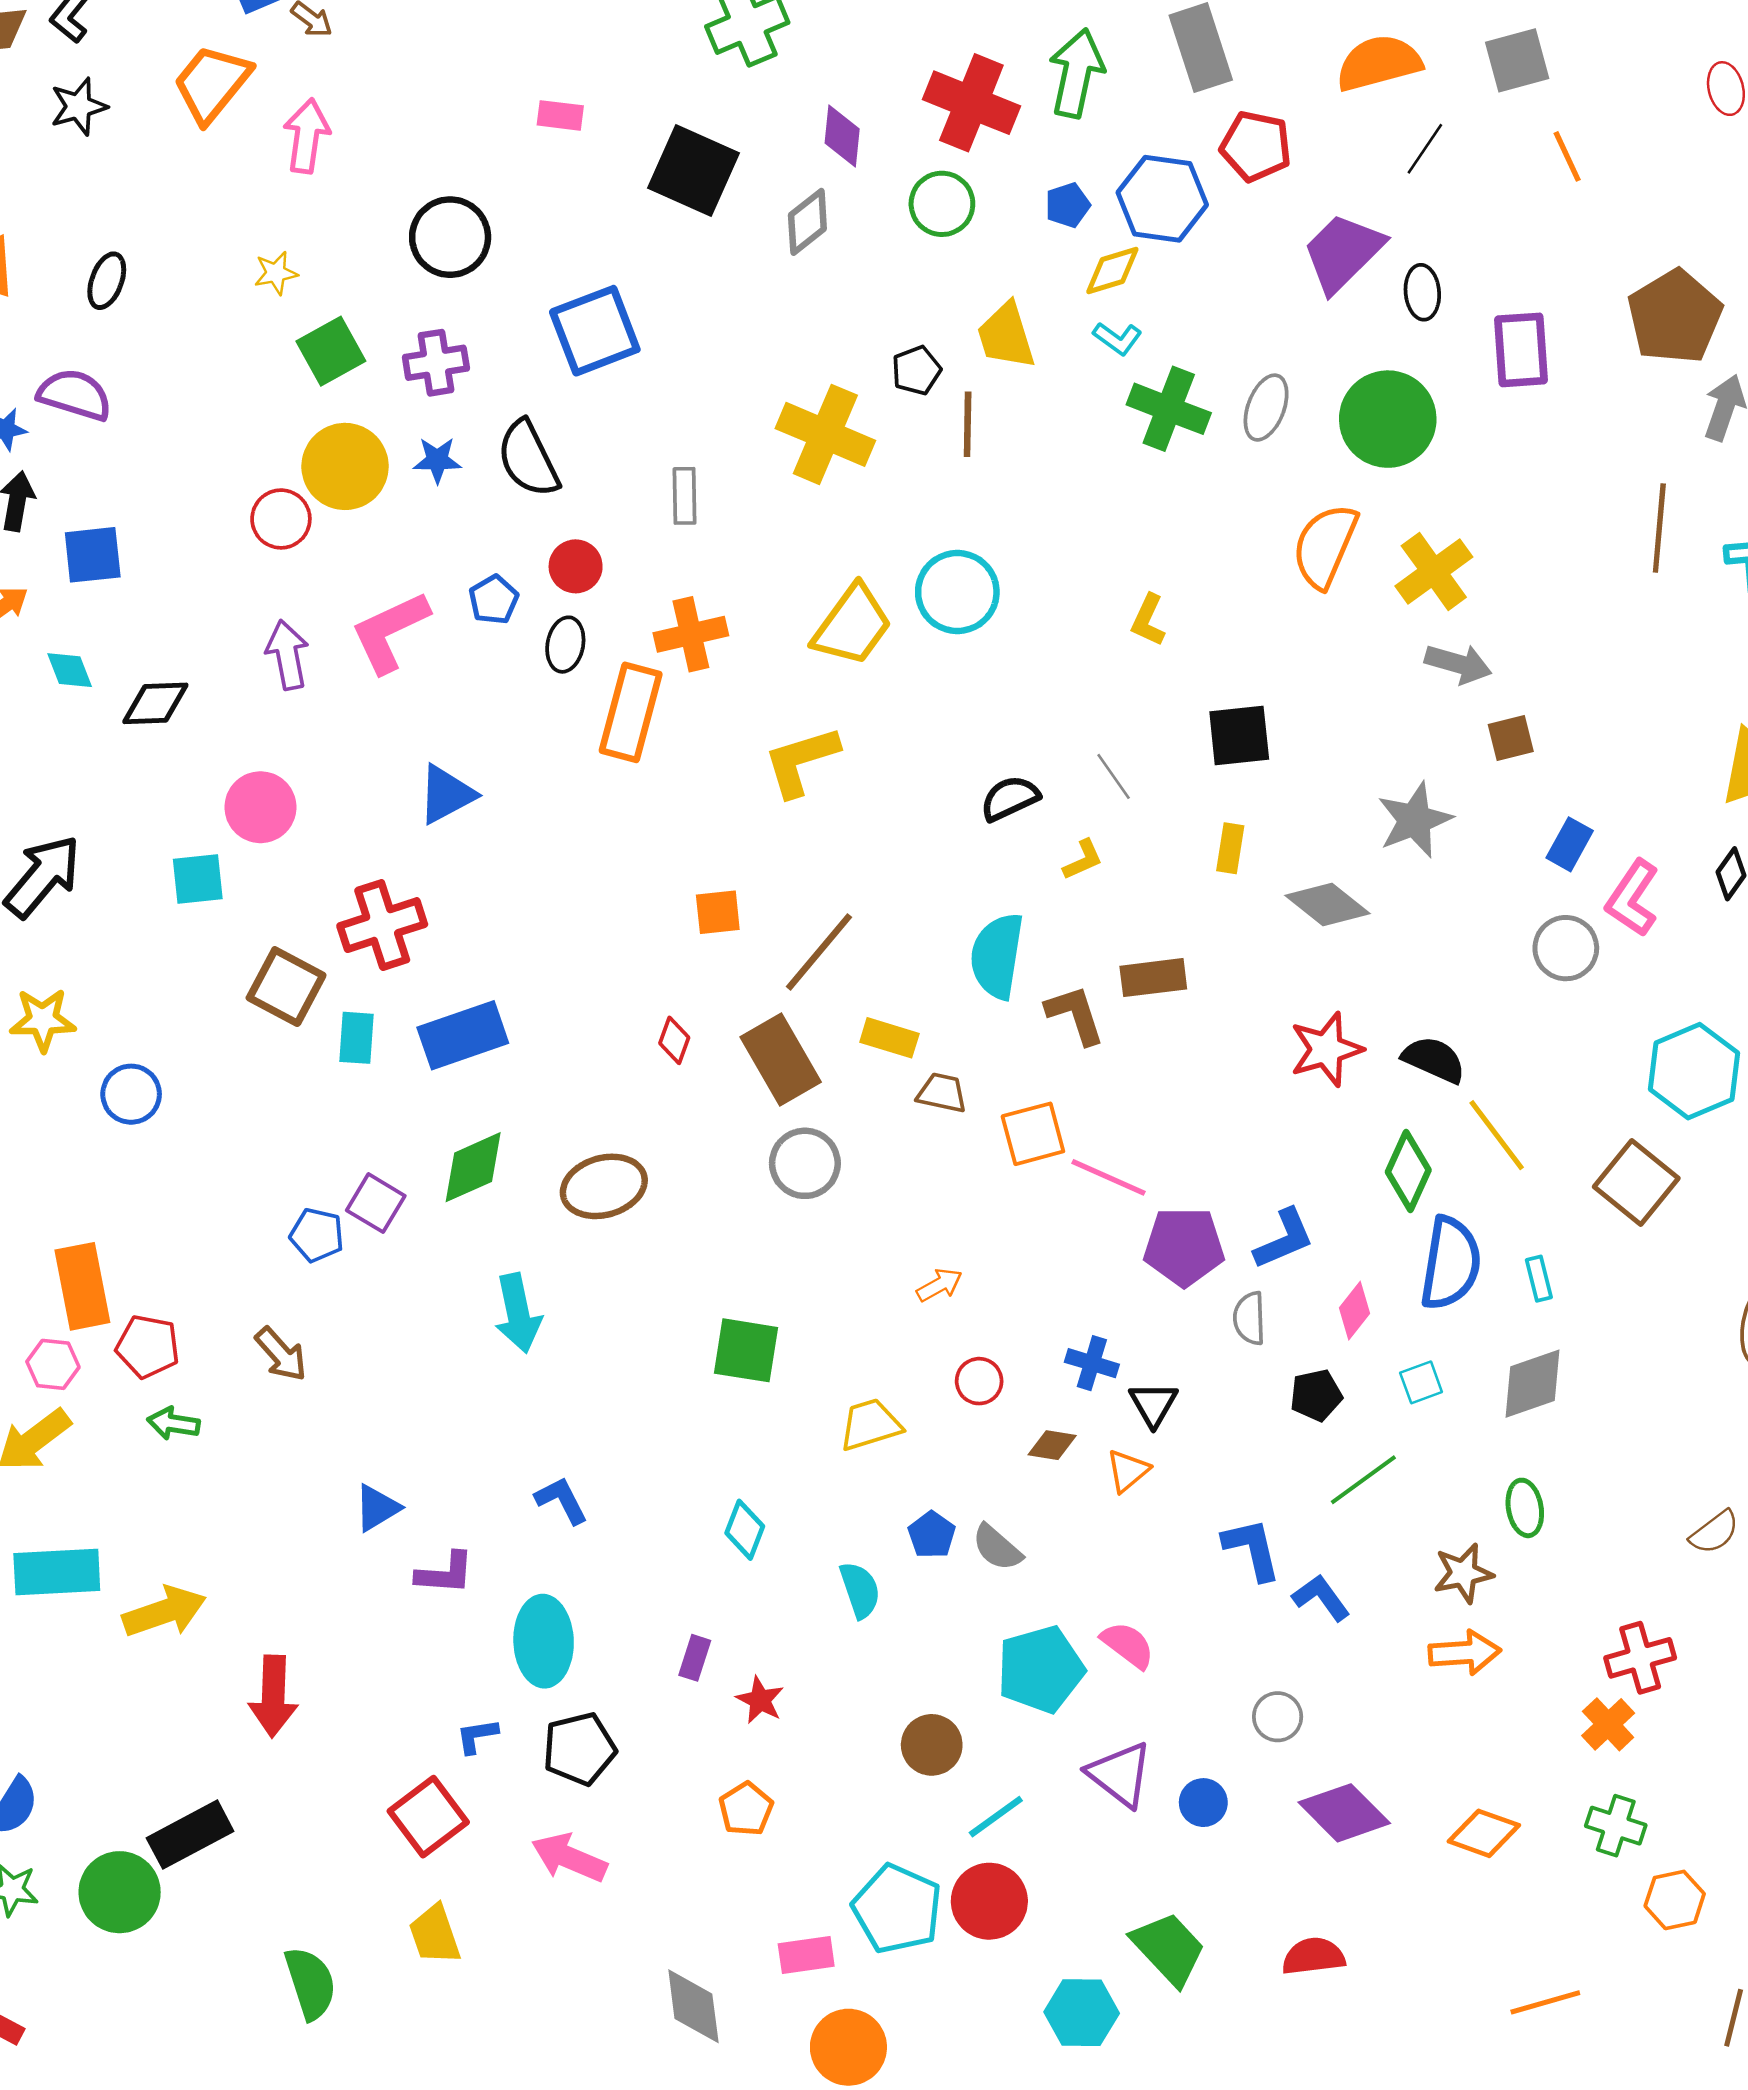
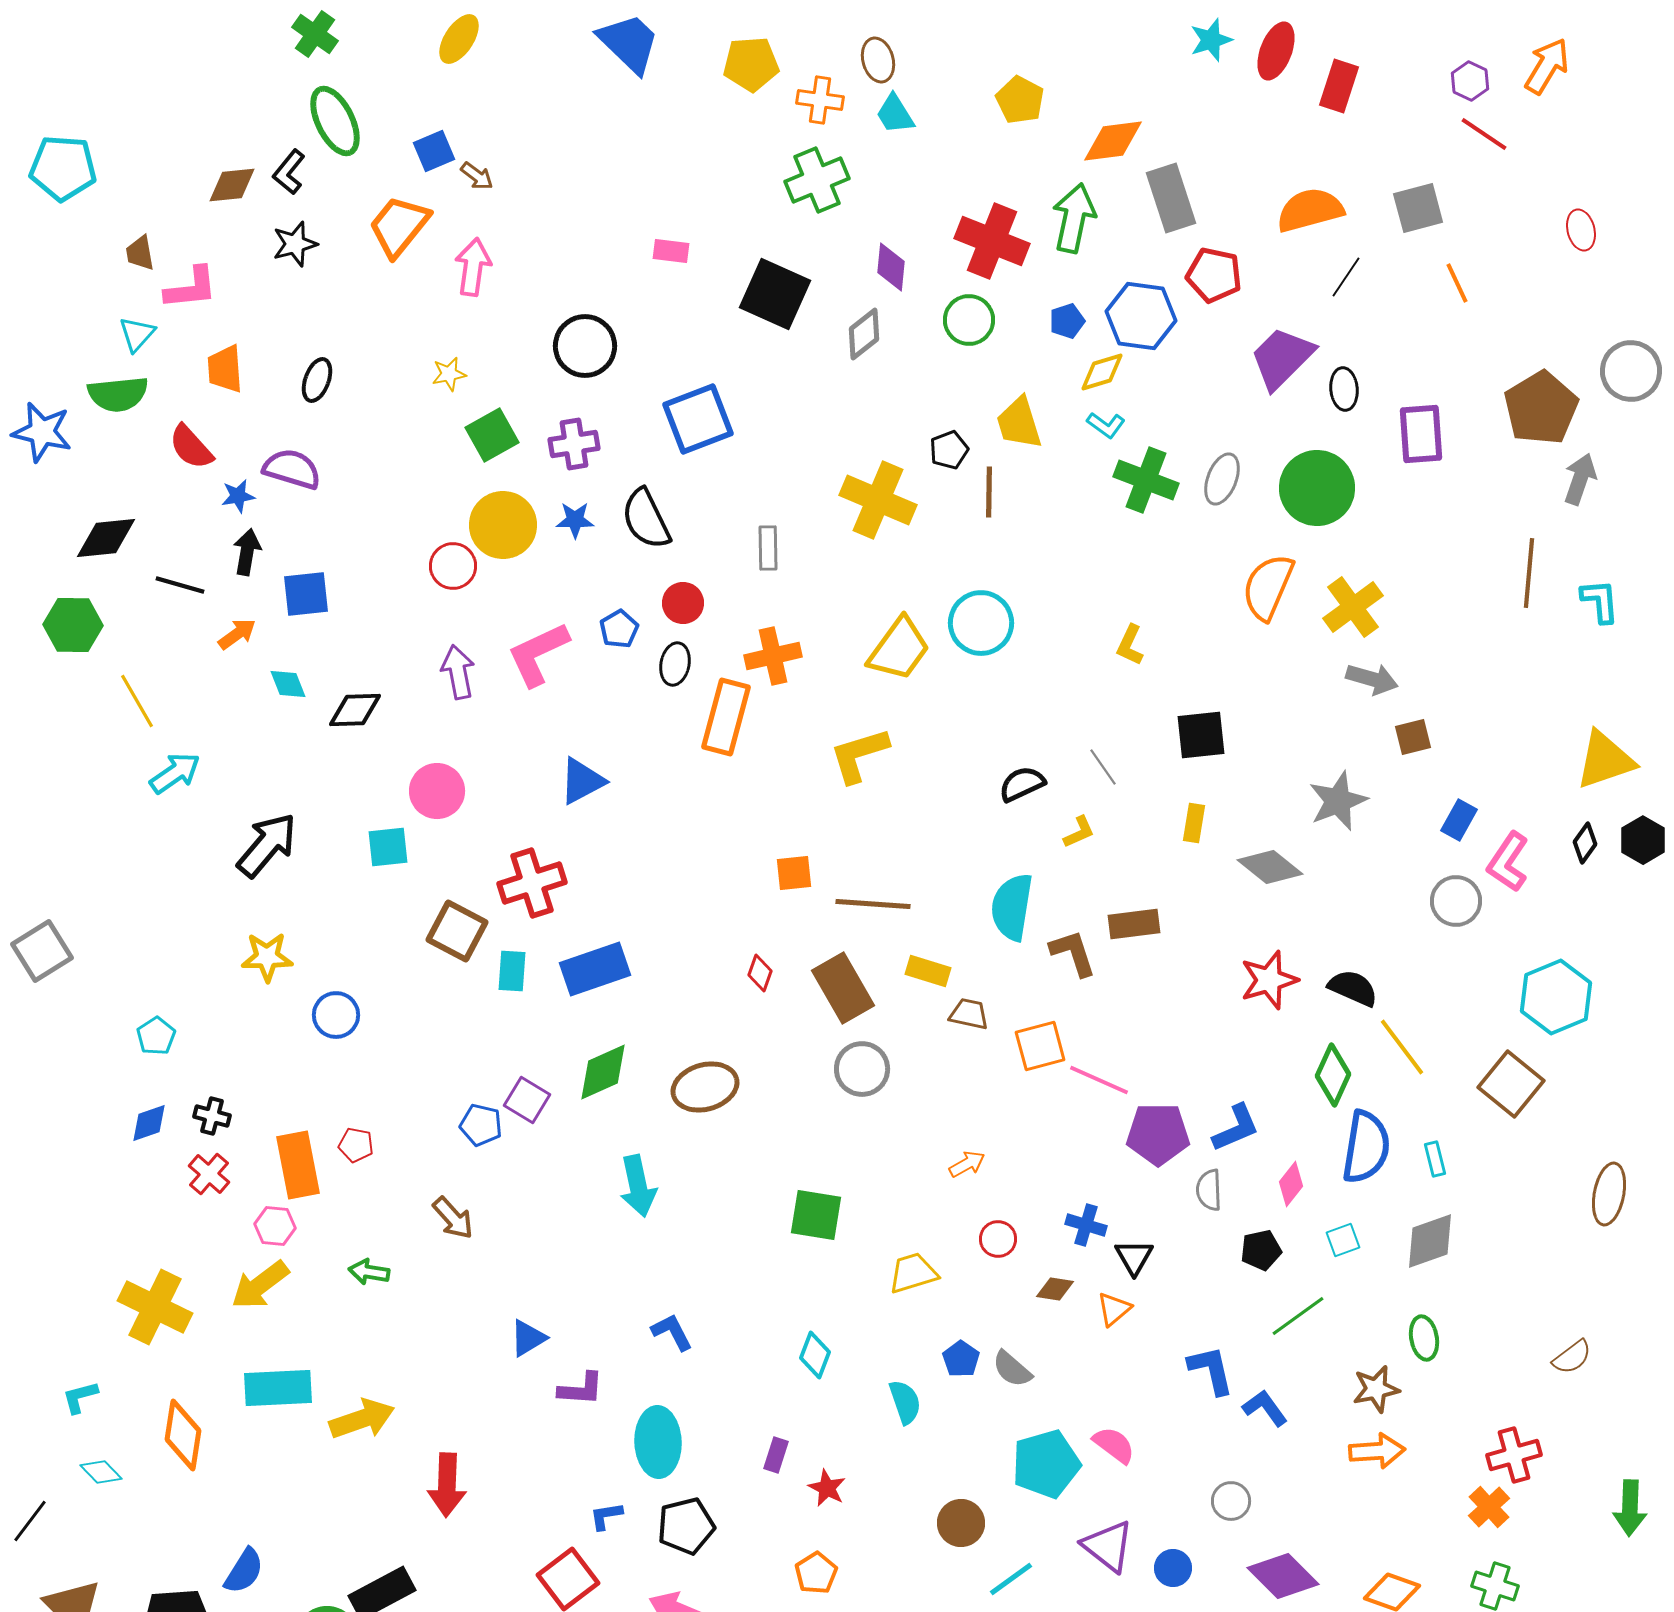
brown line: (819, 952) -> (873, 904), turned 54
red pentagon: (148, 1347) -> (356, 1145), moved, size x0.7

